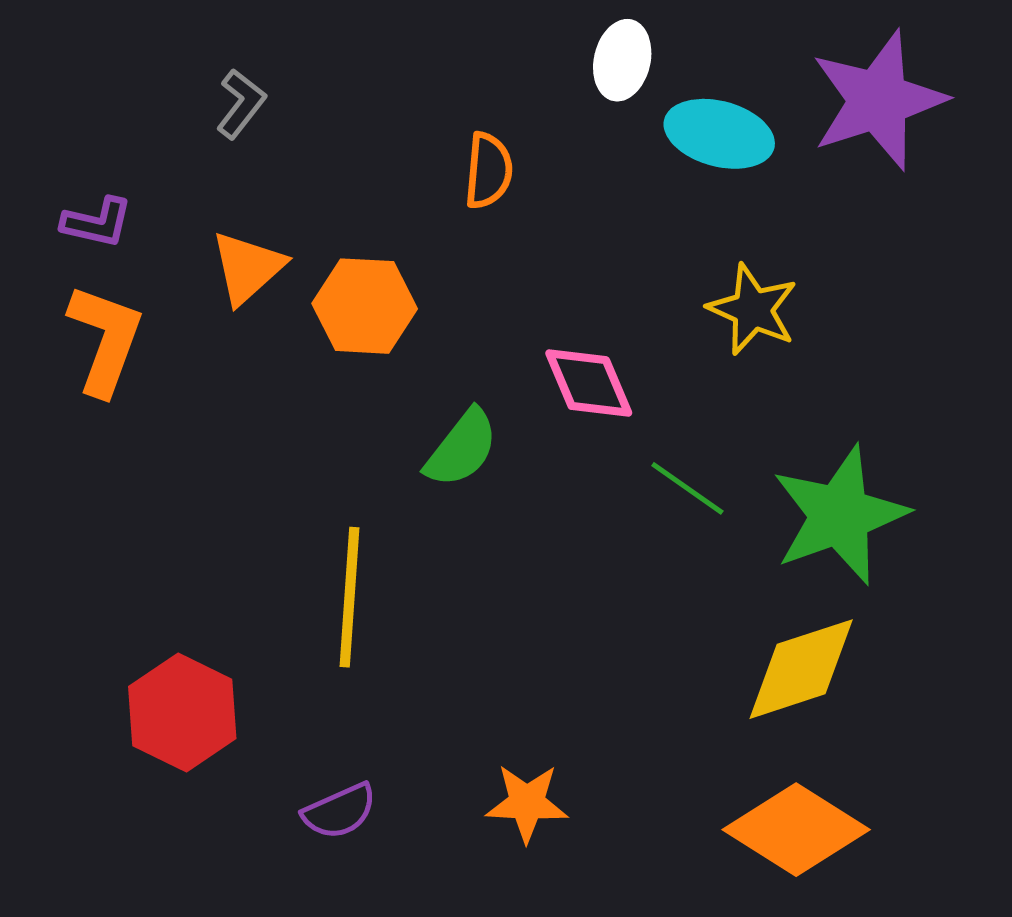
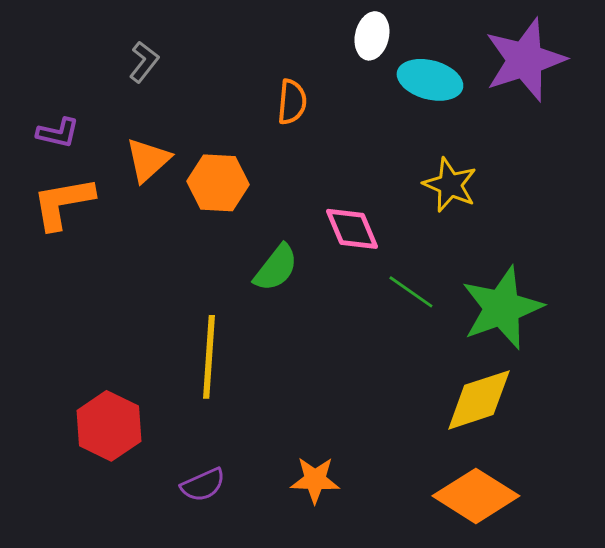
orange L-shape: (105, 340) -> (63, 203), turned -120

